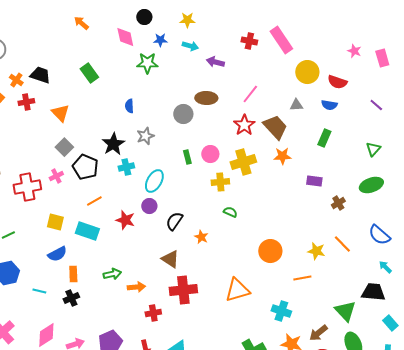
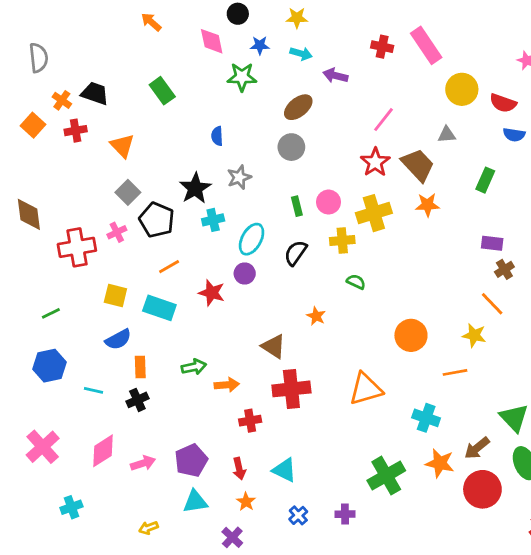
brown ellipse: (206, 98) -> (298, 107), moved, turned -40
blue semicircle: (329, 105) -> (514, 135), moved
purple rectangle: (314, 181) -> (492, 243), moved
black semicircle: (174, 221) -> (296, 253), moved
orange line: (342, 244) -> (492, 304), moved

